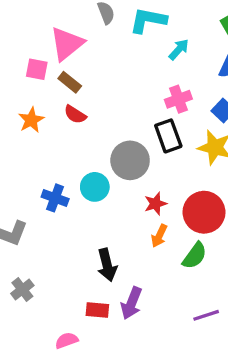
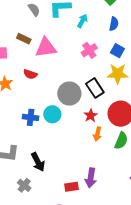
pink triangle: (67, 44) -> (46, 48), moved, turned 45
brown rectangle: (70, 82) -> (24, 39), moved
black rectangle: (168, 136) -> (95, 88), moved
blue cross: (55, 198) -> (31, 117), moved
black arrow: (107, 265) -> (38, 162), moved

